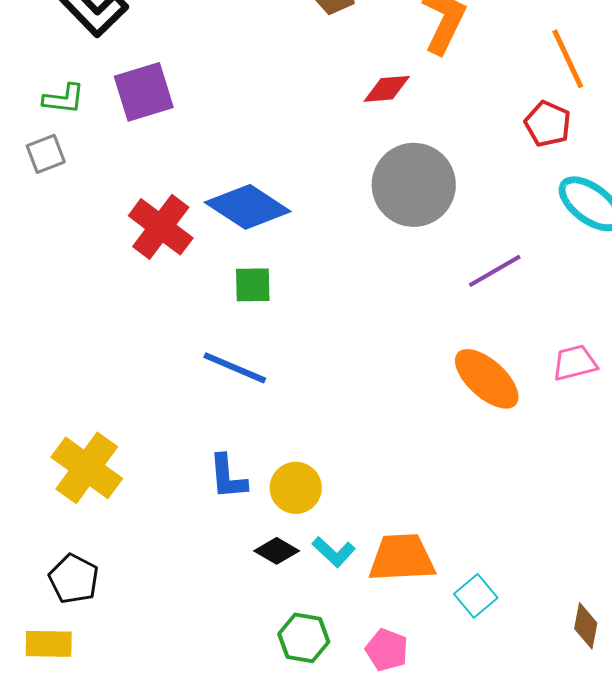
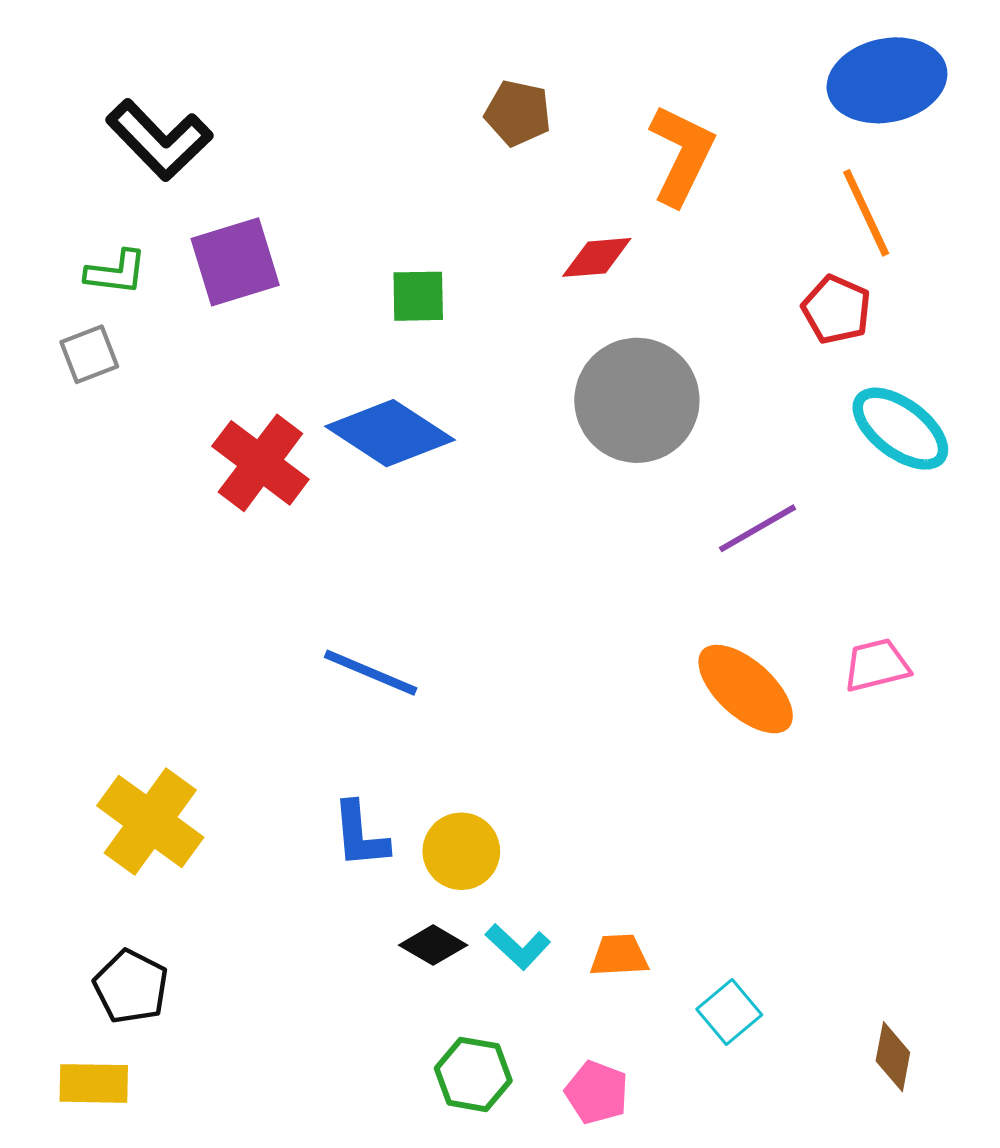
green square: (253, 285) -> (418, 296), moved
orange trapezoid: (402, 558) -> (619, 955), size x0.6

